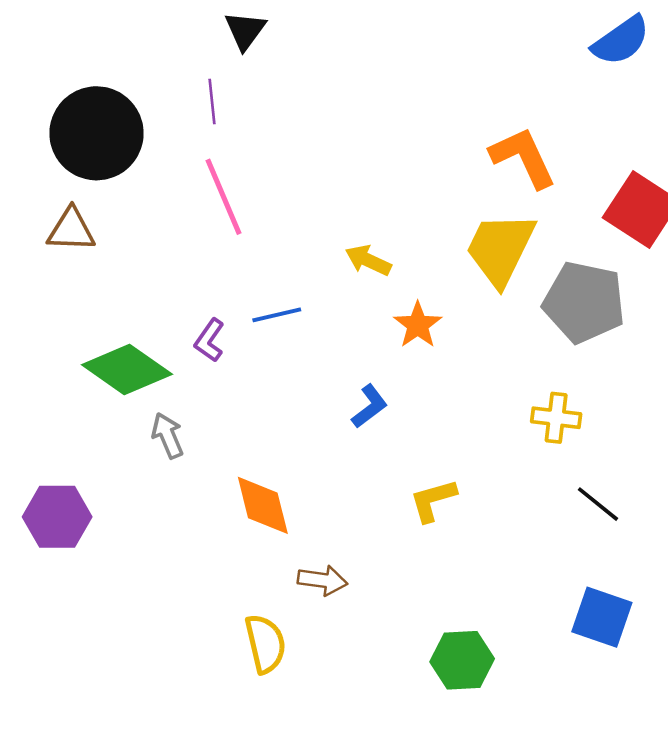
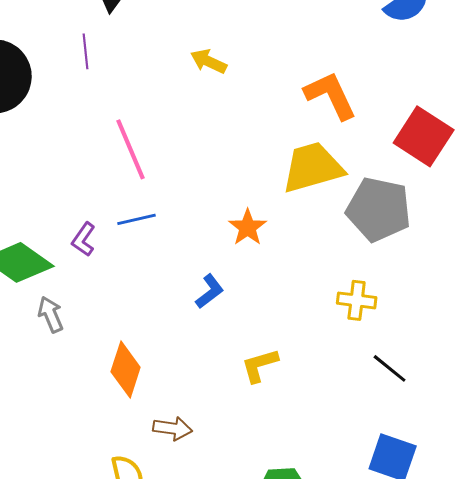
pink line: (223, 197) -> (131, 149), moved
yellow trapezoid: (500, 249) -> (313, 167), turned 48
yellow arrow: (368, 260) -> (209, 61), moved
orange diamond: (263, 505) -> (126, 369), turned 32

